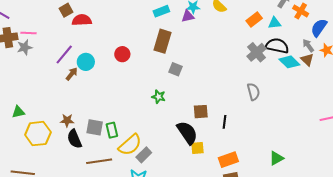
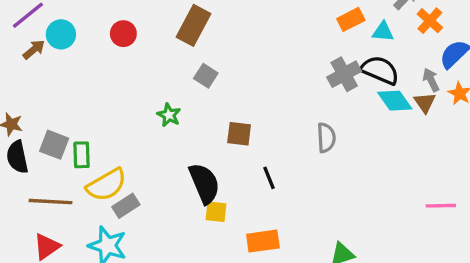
brown square: (201, 112) -> (239, 134), moved
black line: (225, 122) -> (269, 178), turned -40

